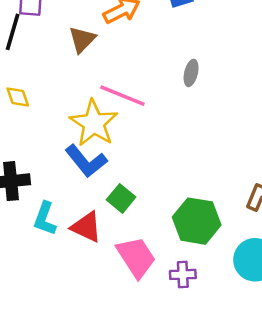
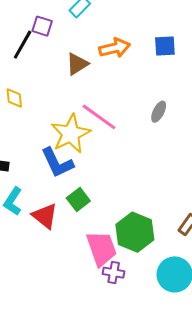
pink trapezoid: (136, 257) -> (101, 249), moved

